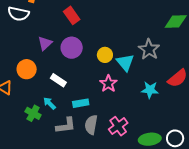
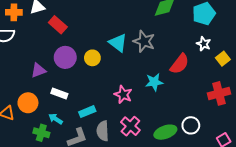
purple triangle: (45, 43) -> (38, 70), moved, turned 35
yellow circle: (105, 55) -> (92, 58), moved
cyan triangle: (125, 62) -> (118, 43), moved
orange circle: (27, 69) -> (28, 103), moved
pink star: (108, 84) -> (123, 94), moved

